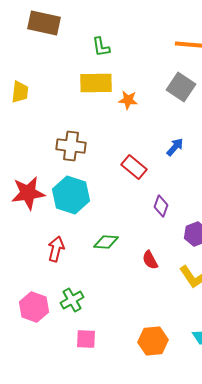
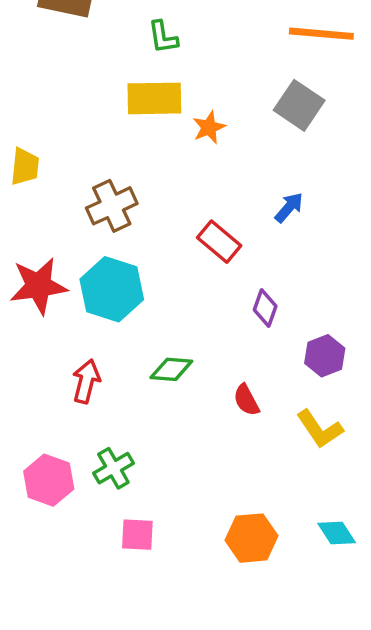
yellow trapezoid: (20, 92) -> (25, 167), moved
orange star: (128, 100) -> (209, 127), turned -30
brown cross: (71, 146) -> (112, 206), turned -32

